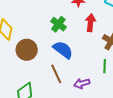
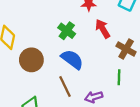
red arrow: (91, 23) -> (103, 29), turned -36

